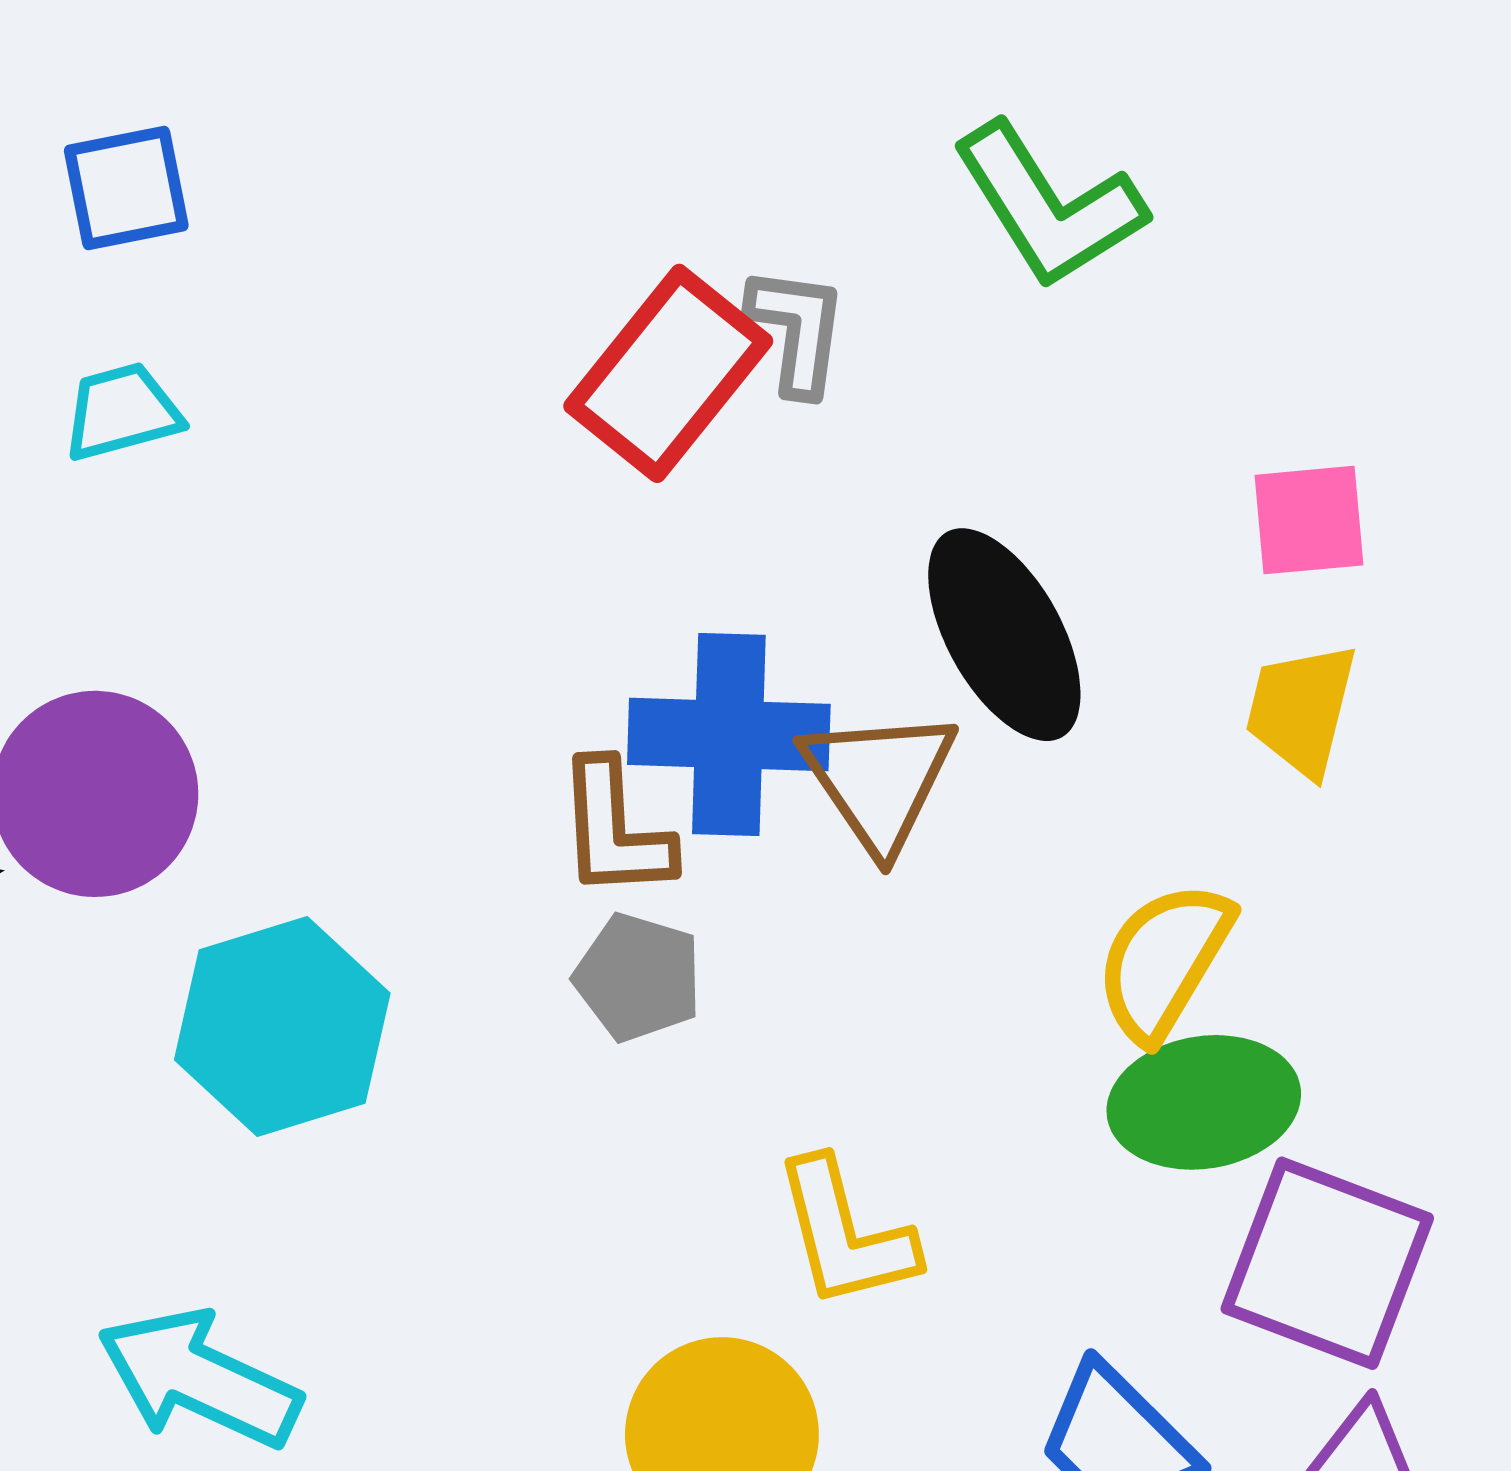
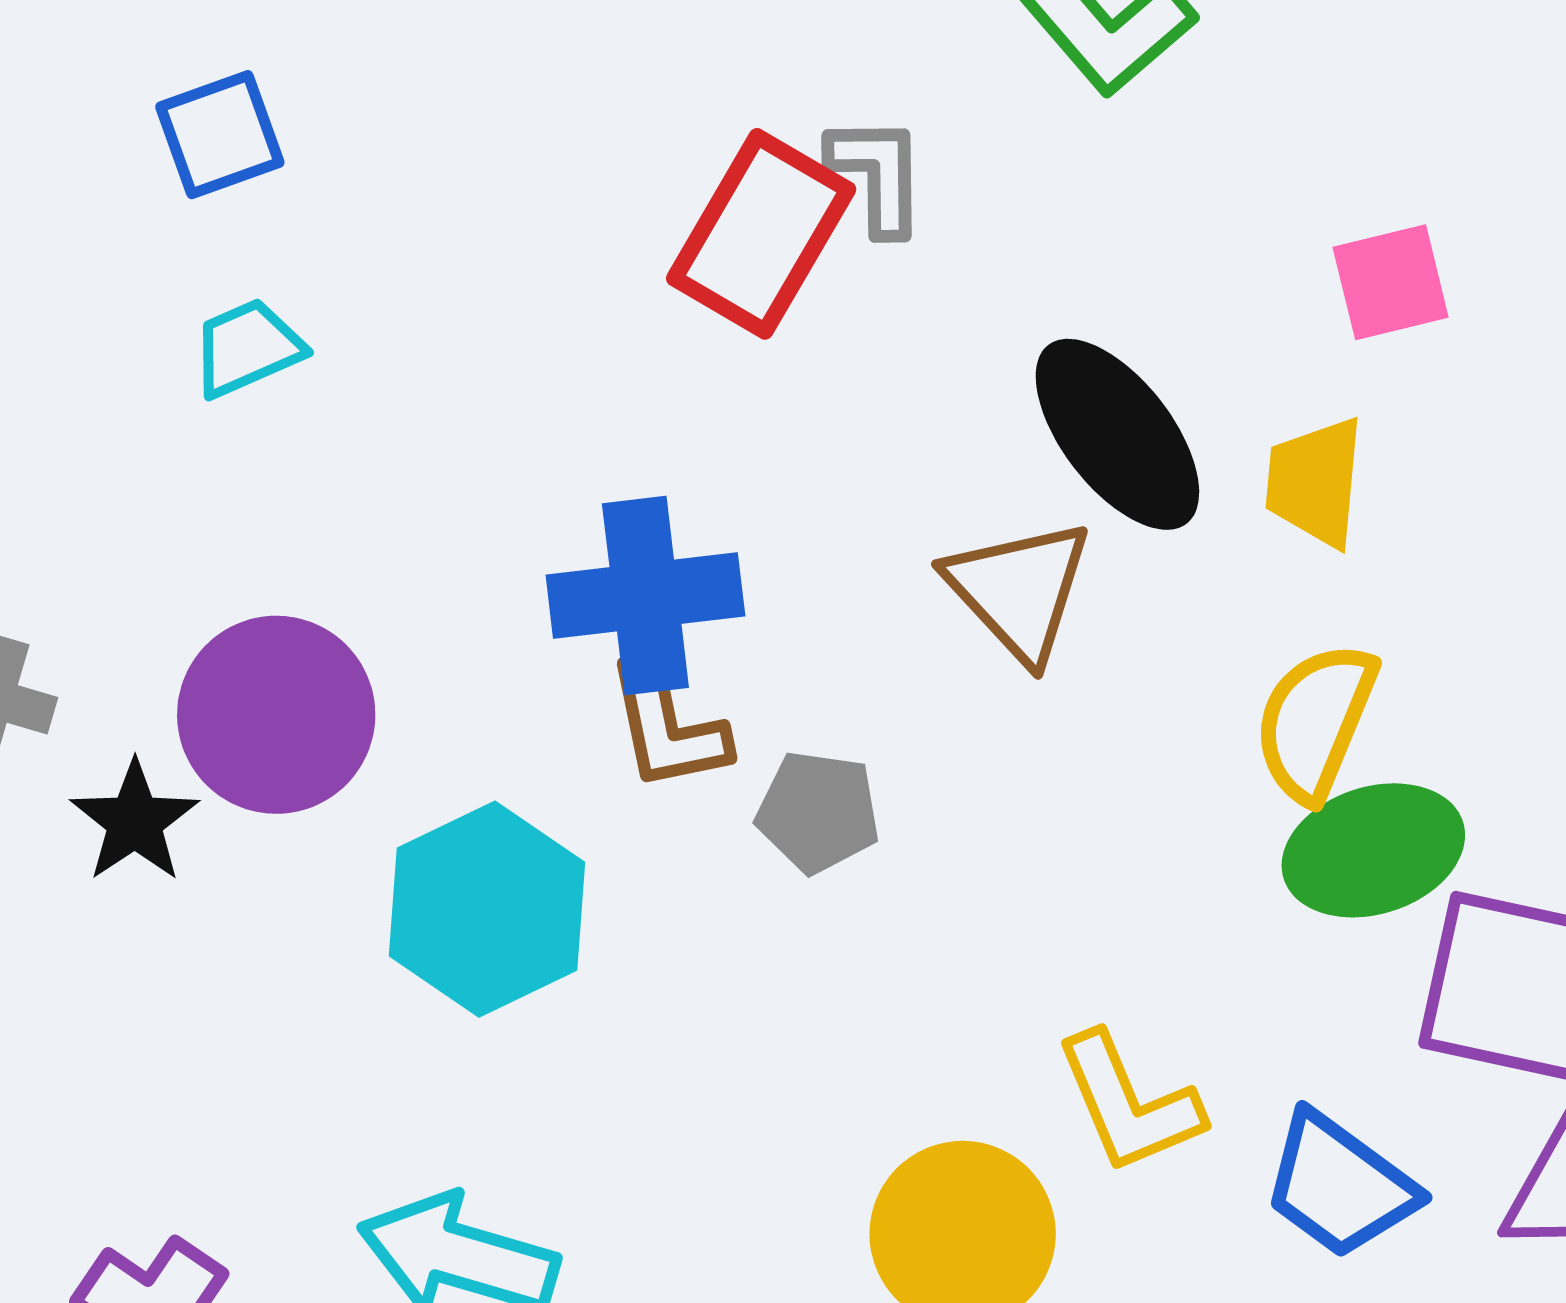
yellow trapezoid: (1301, 710) -> (1315, 482), moved
blue cross: (729, 734) -> (645, 596), moved
brown L-shape: (615, 830) -> (667, 726), moved
yellow L-shape: (845, 1234) -> (1129, 1103), moved

